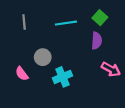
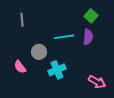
cyan line: (66, 23) -> (64, 37), moved
pink arrow: (111, 69) -> (97, 82), moved

